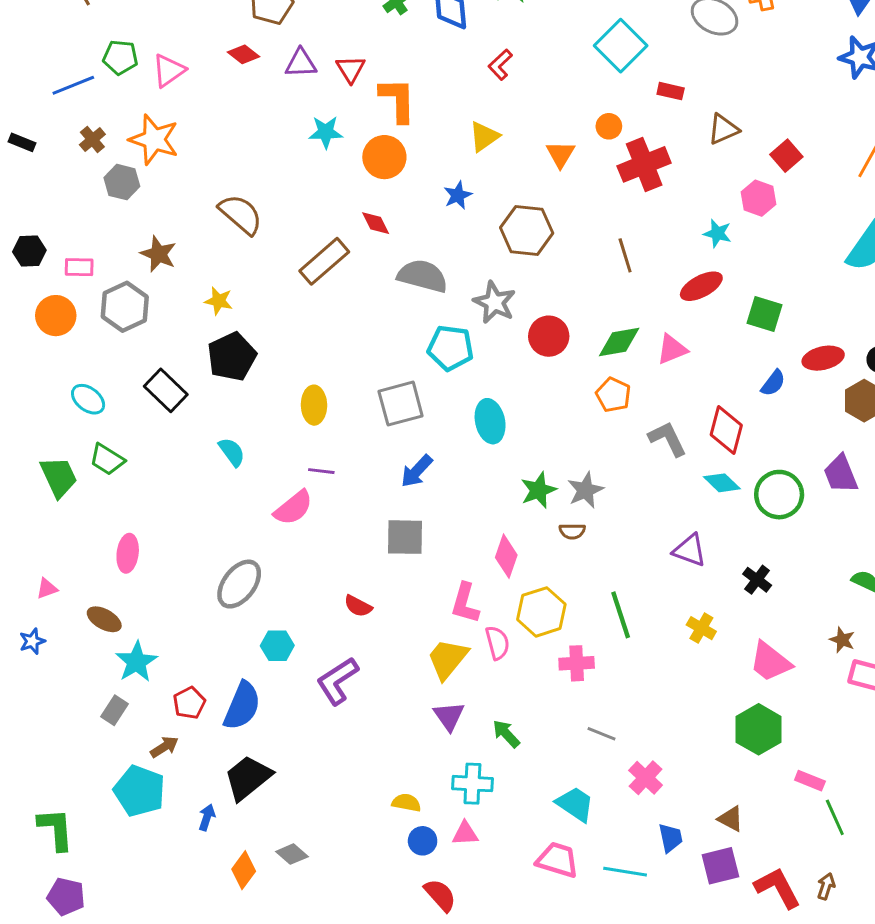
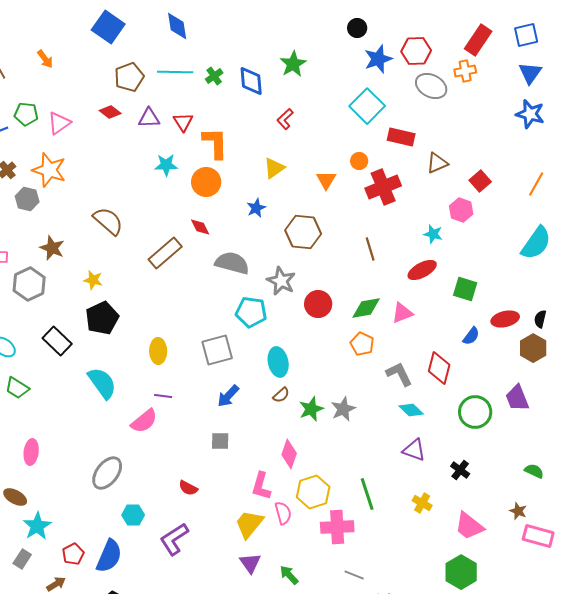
red rectangle: (671, 91) -> (401, 137), size x1.5
cyan semicircle: (232, 452) -> (102, 383), size x1.6
cyan diamond: (722, 483) -> (411, 410), moved
brown semicircle: (572, 531) -> (281, 395), moved, turned -42
gray square: (405, 537) -> (220, 441), size x0.7
pink cross: (577, 663) -> (337, 527), size x1.4

